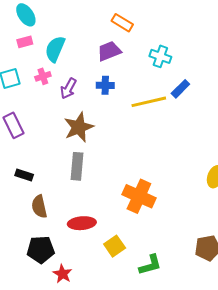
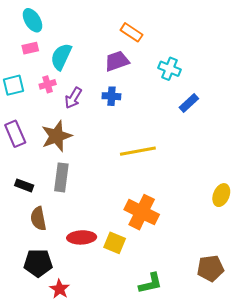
yellow line: (149, 102) -> (138, 151), moved
brown star: (79, 127) -> (56, 136), moved
gray rectangle: (77, 166) -> (61, 177), moved
yellow square: (115, 246) -> (115, 243), moved, turned -35

